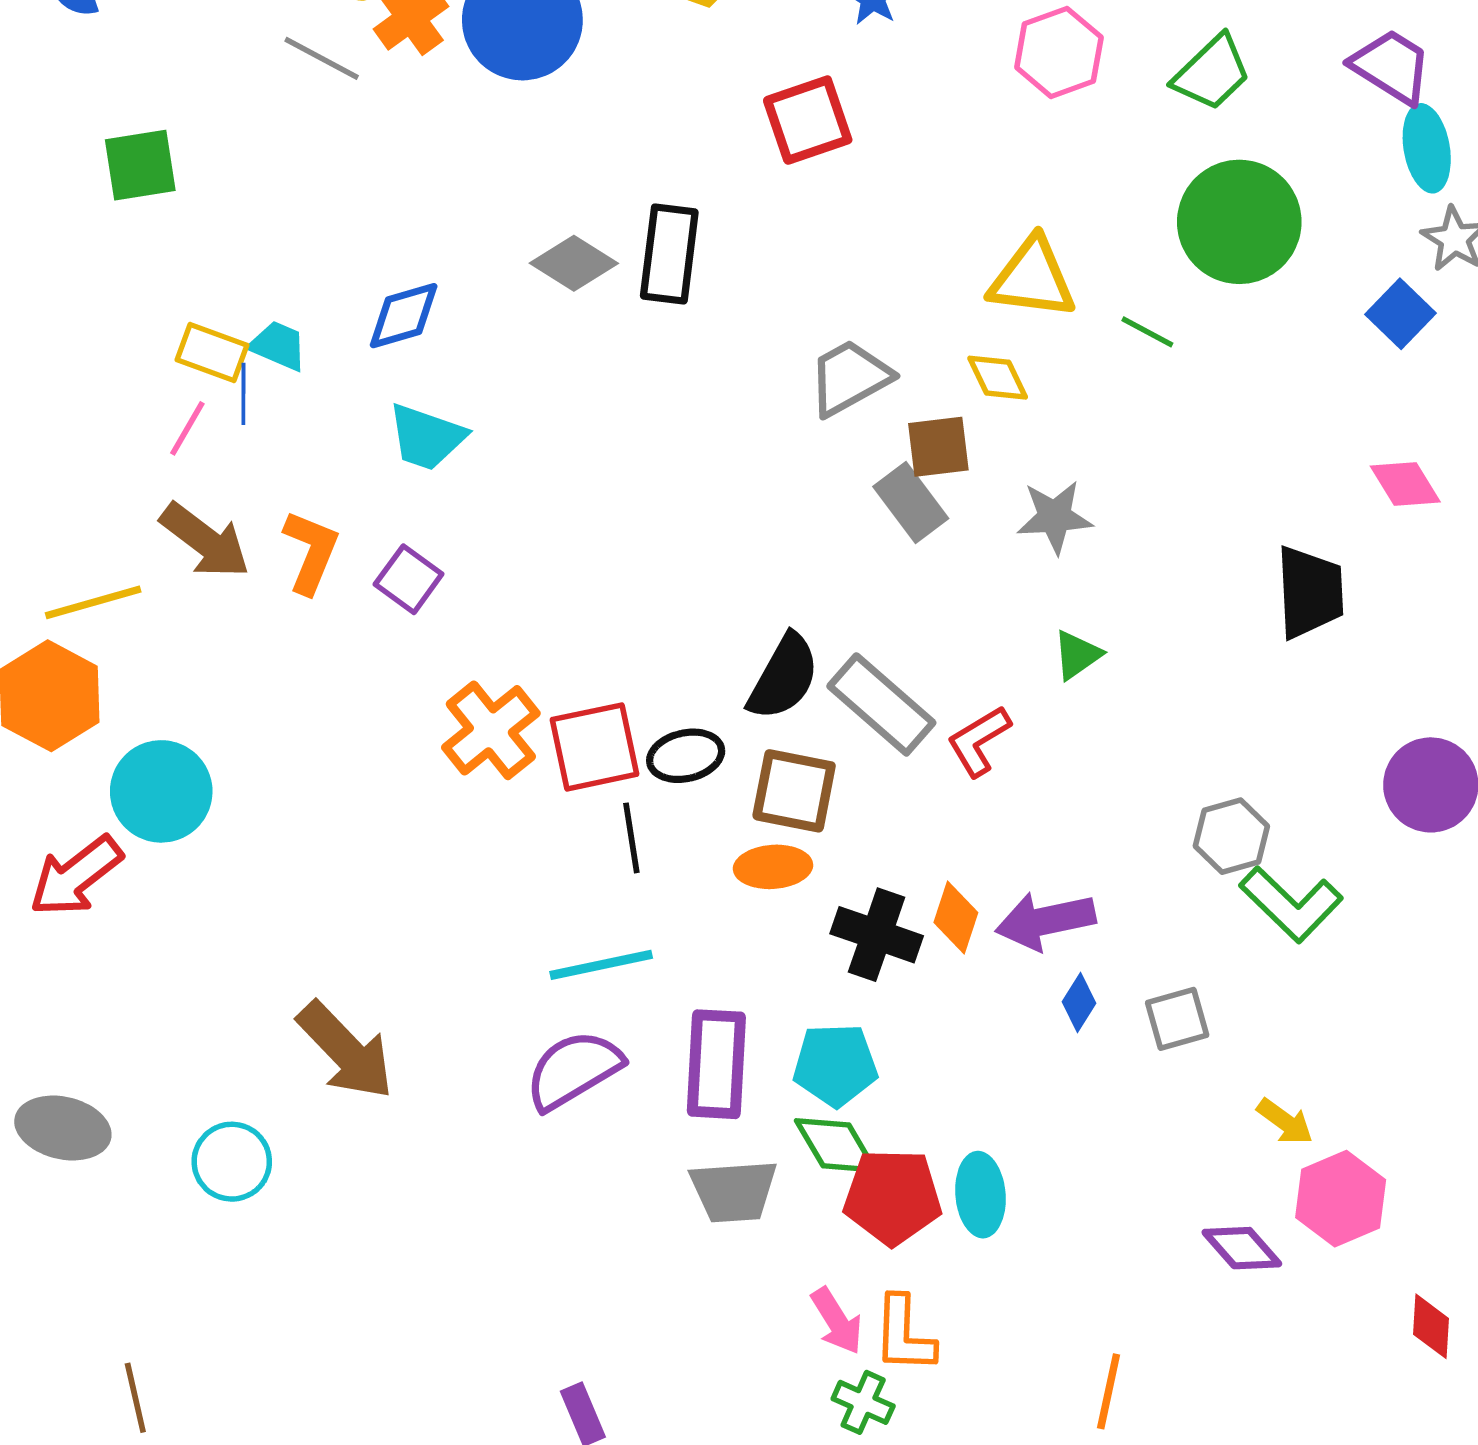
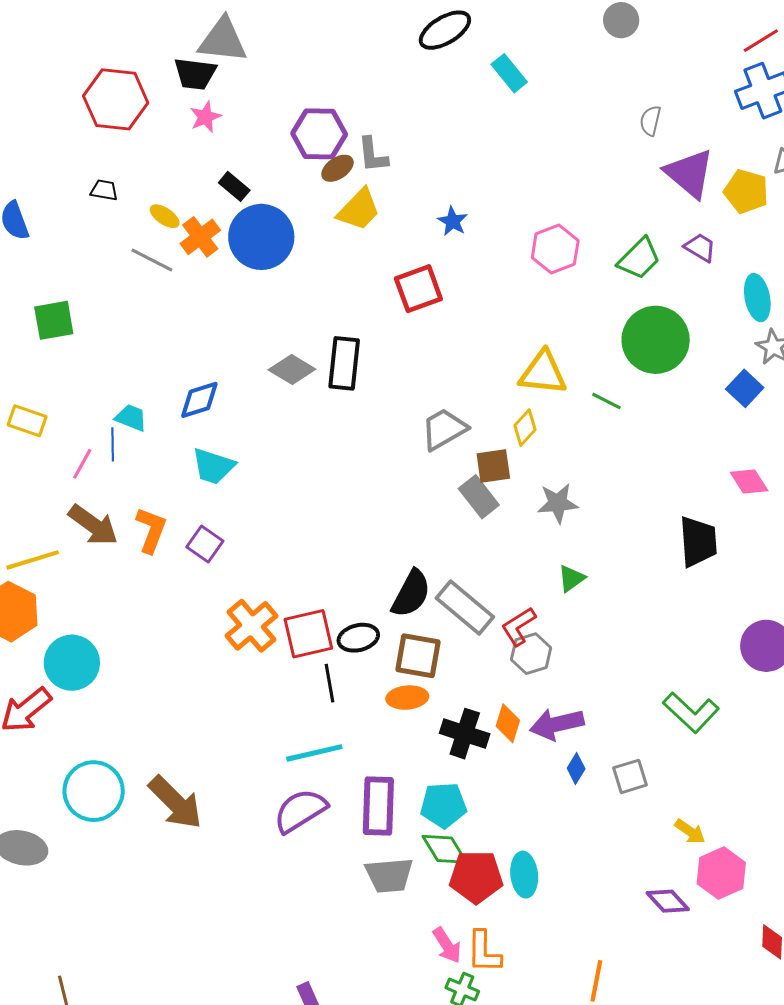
purple trapezoid: (1391, 66) -> (700, 248), moved, size x0.7
yellow rectangle: (212, 352) -> (27, 421), moved
yellow diamond: (998, 378) -> (525, 428), turned 69
gray hexagon: (1231, 836) -> (531, 654), moved
cyan circle: (232, 1162) -> (94, 791), moved, size x1.4

